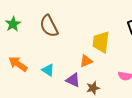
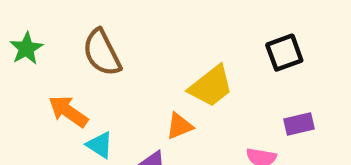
yellow trapezoid: (101, 42) -> (211, 86), turned -135
orange arrow: (18, 64) -> (68, 111), moved

